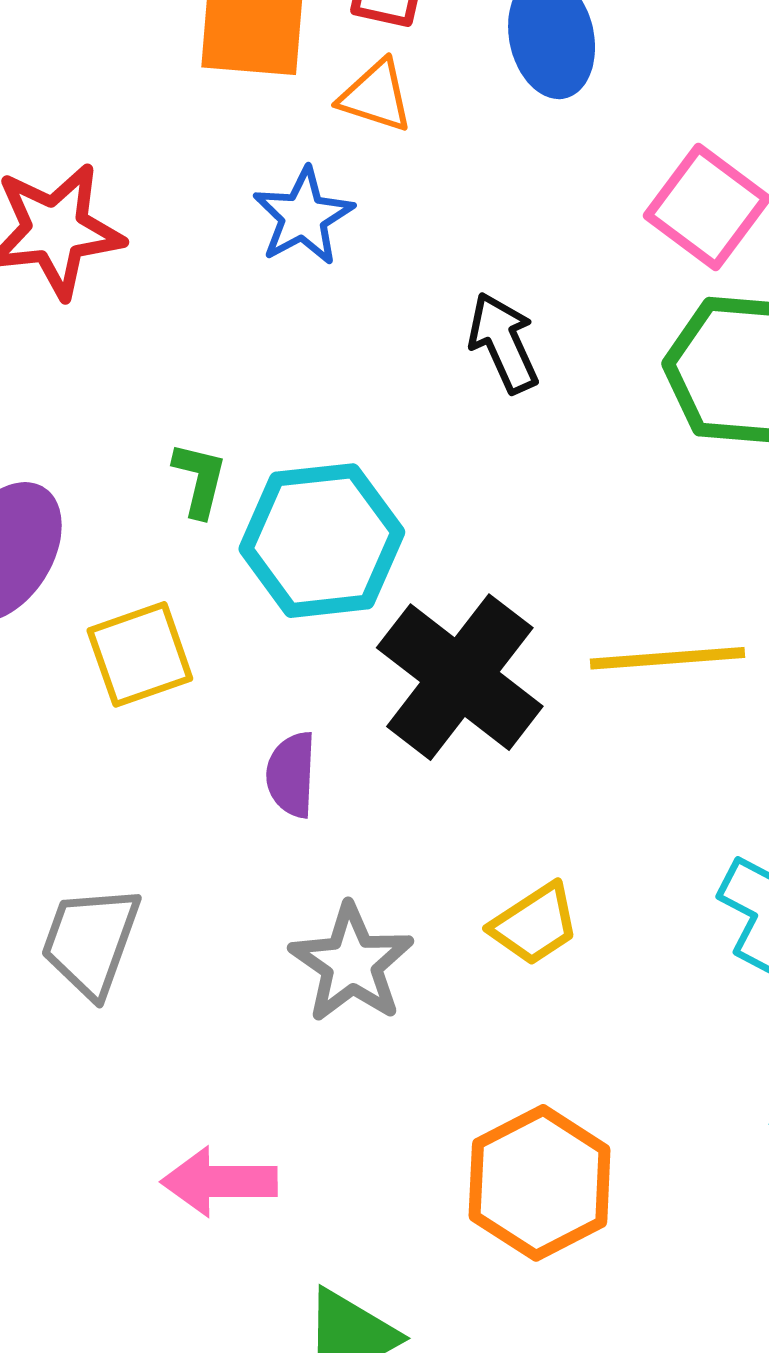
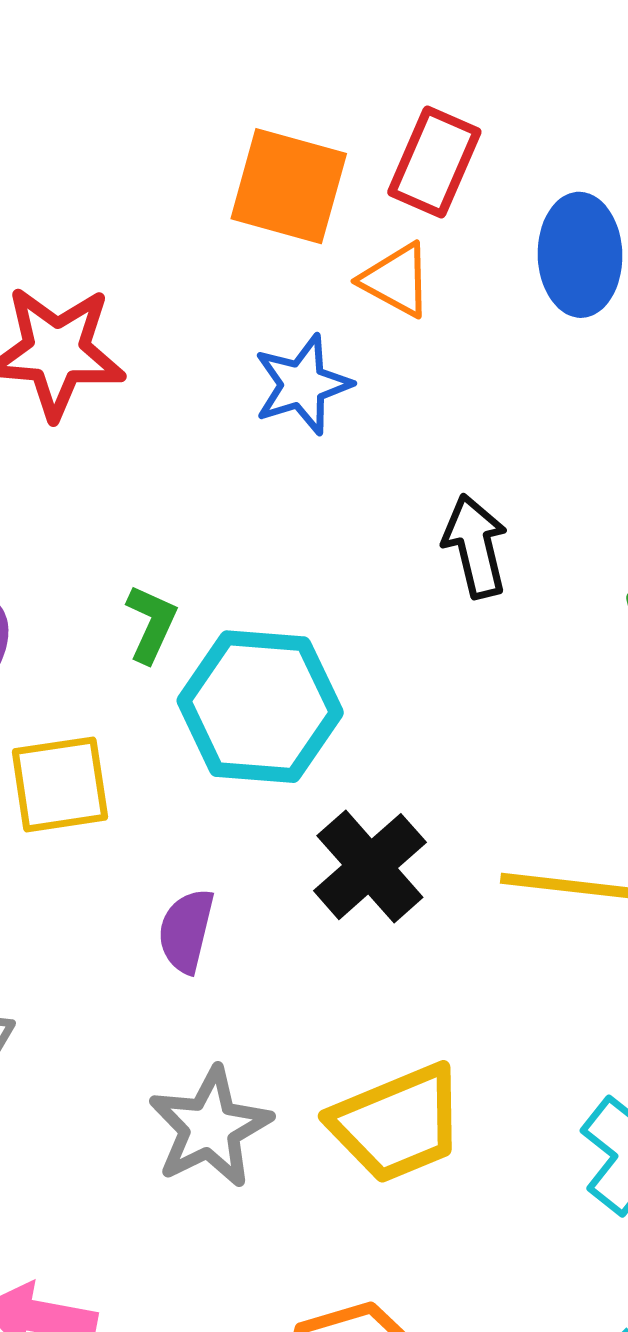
black cross: (460, 677) -> (370, 867), size x0.7
yellow trapezoid: (535, 924) -> (397, 1123), size x1.5

